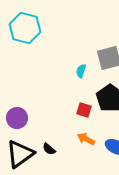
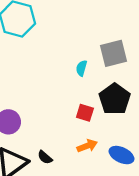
orange arrow: (86, 139) -> (87, 146), turned 132

